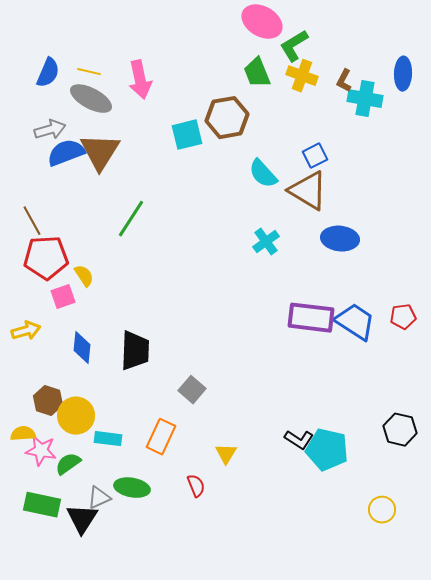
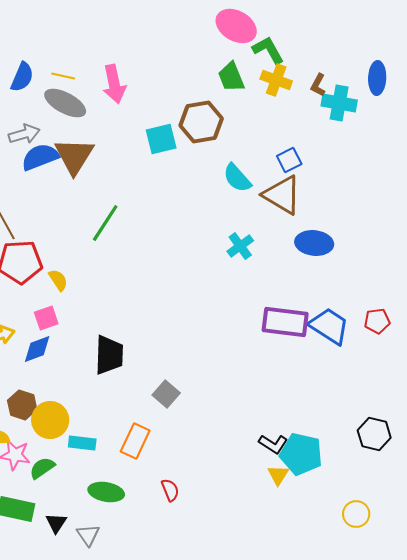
green L-shape: (294, 46) -> (268, 50), turned 92
pink square: (63, 297) -> (46, 318), moved
blue diamond: (82, 348) -> (37, 349), moved, turned 64
yellow triangle: (226, 454) -> (278, 475), moved
gray triangle: (99, 498) -> (88, 535), moved, turned -40
black triangle: (82, 519) -> (56, 523), size x0.7

